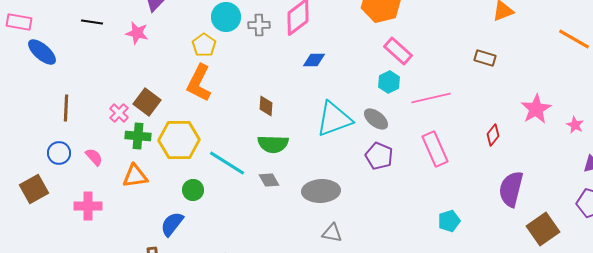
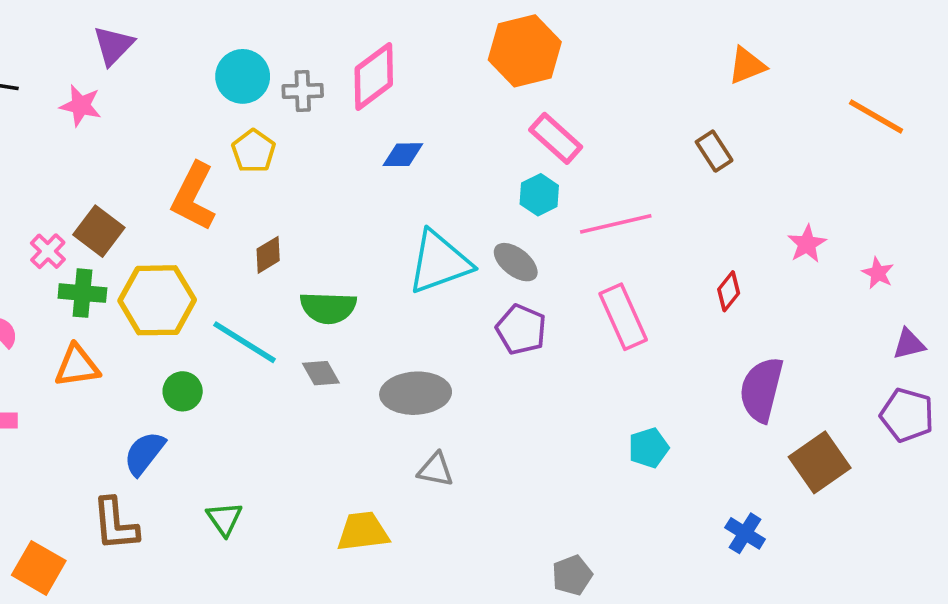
yellow pentagon: (204, 45) -> (254, 151), moved
brown rectangle: (485, 58) -> (714, 151), turned 40
brown diamond: (266, 106) -> (268, 255), moved, turned 55
pink star: (536, 109) -> (807, 244), size x0.7

